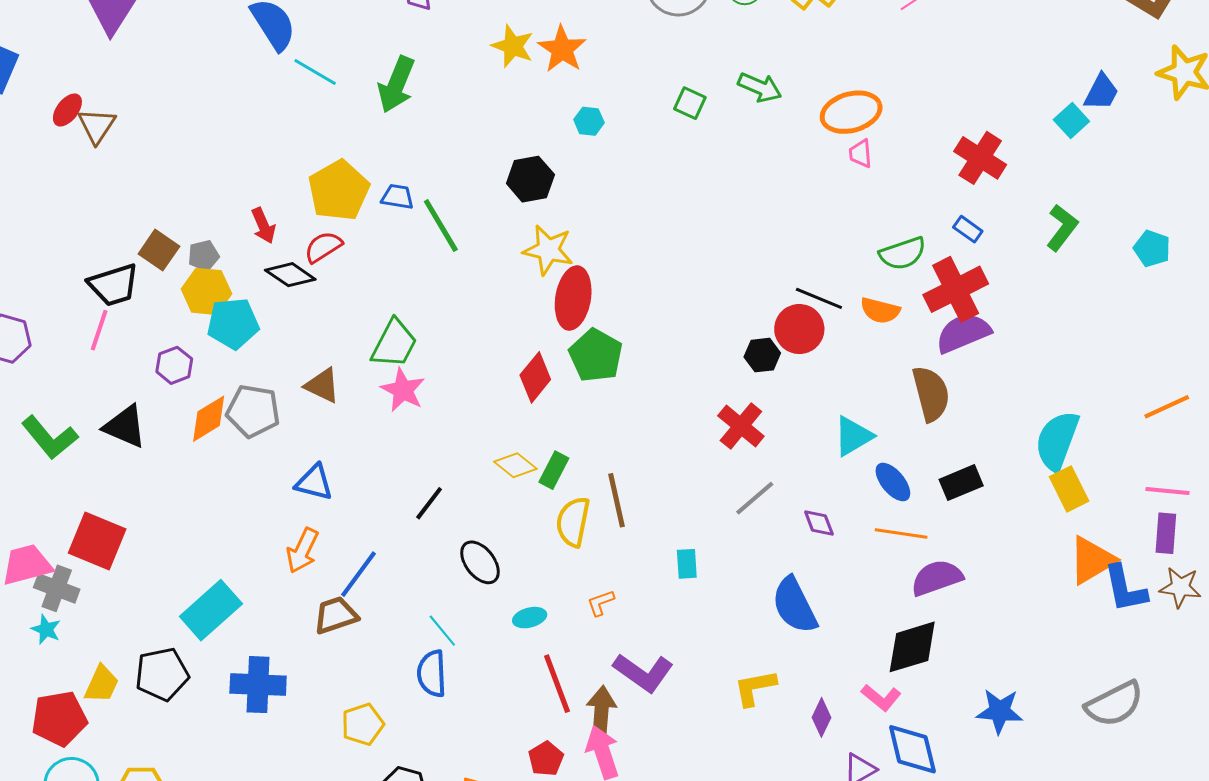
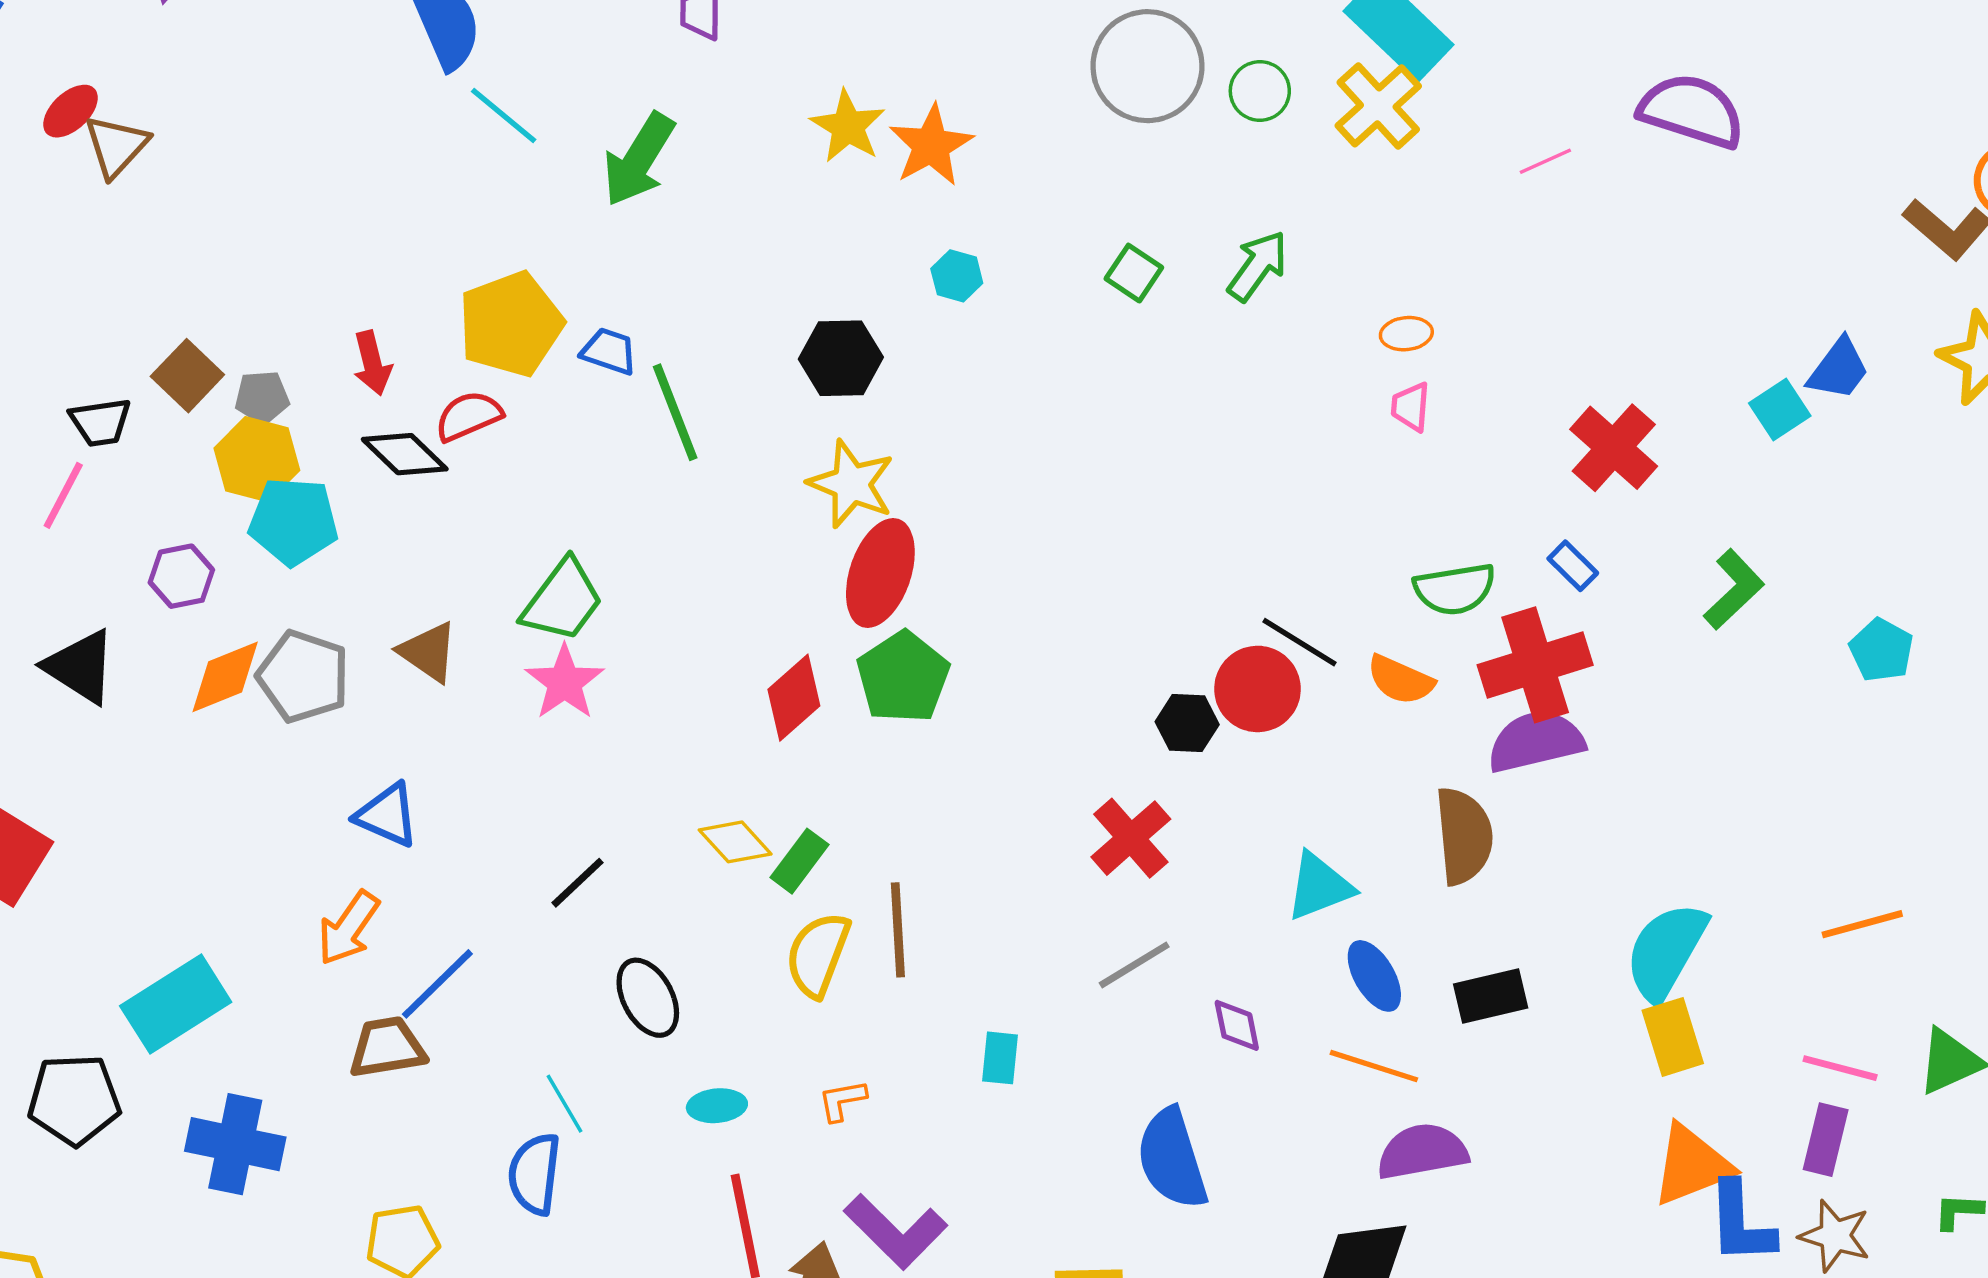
green arrow: (760, 87) -> (1258, 266), turned -87
orange ellipse: (851, 112) -> (1406, 334), size x0.5
black trapezoid: (114, 285) -> (100, 422), size x0.7

